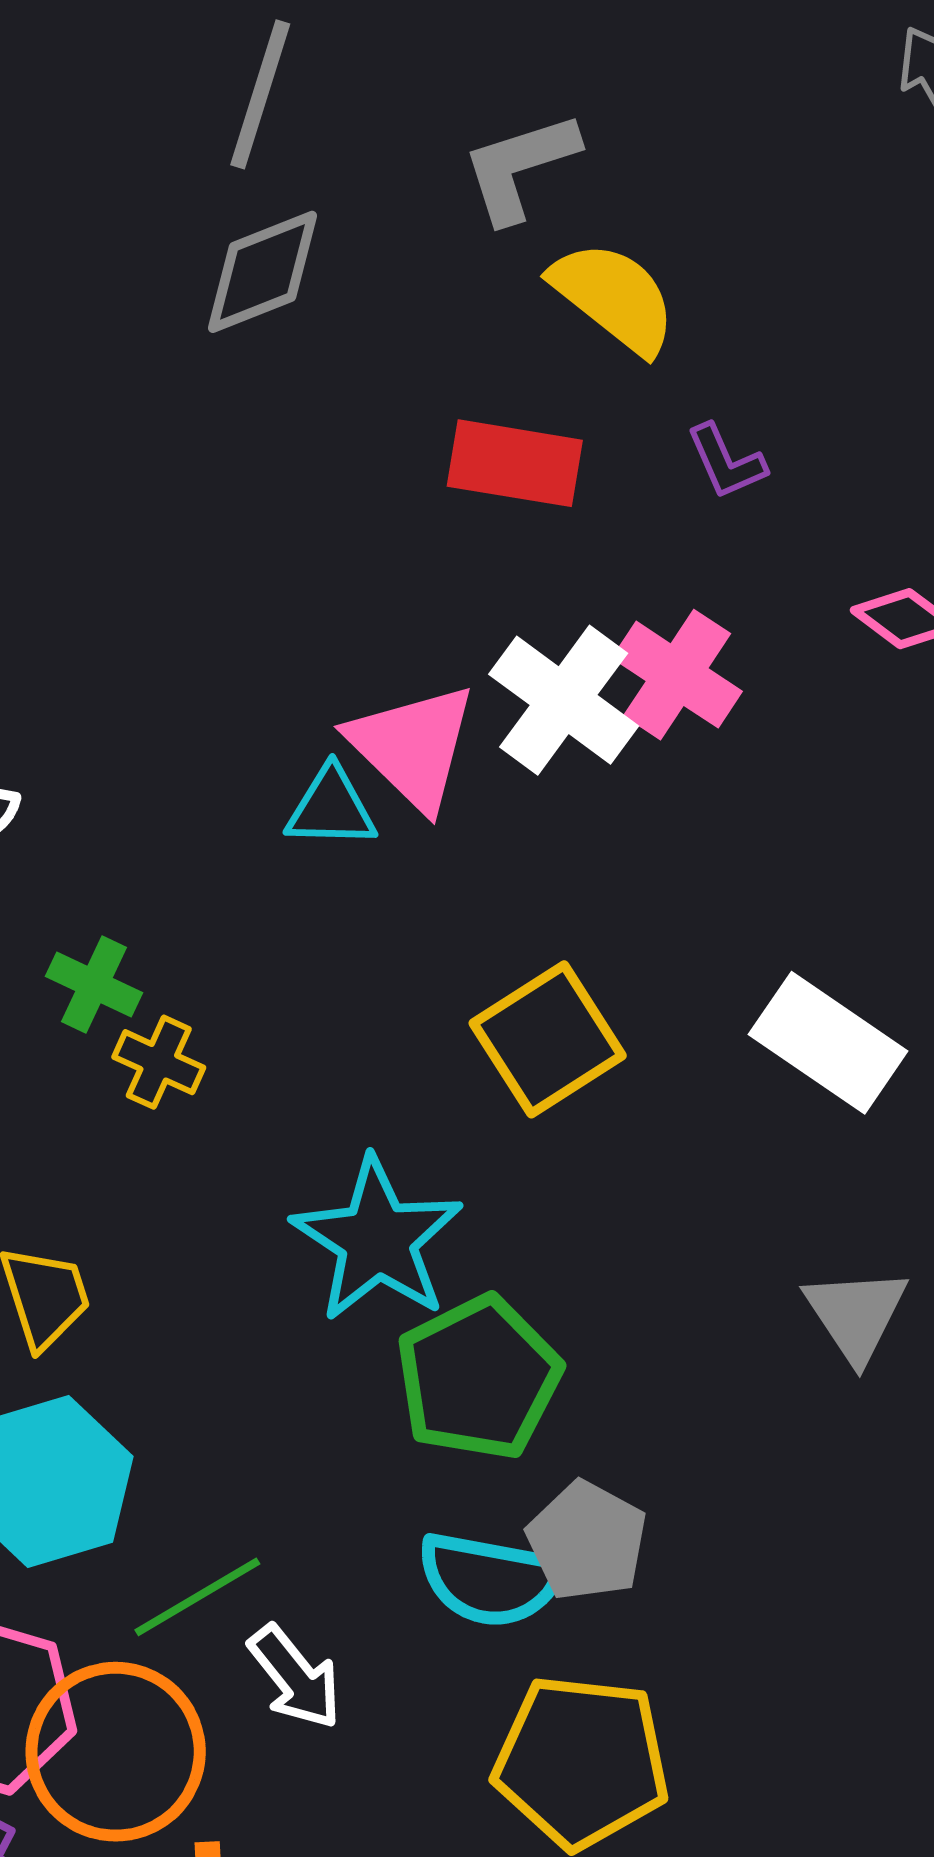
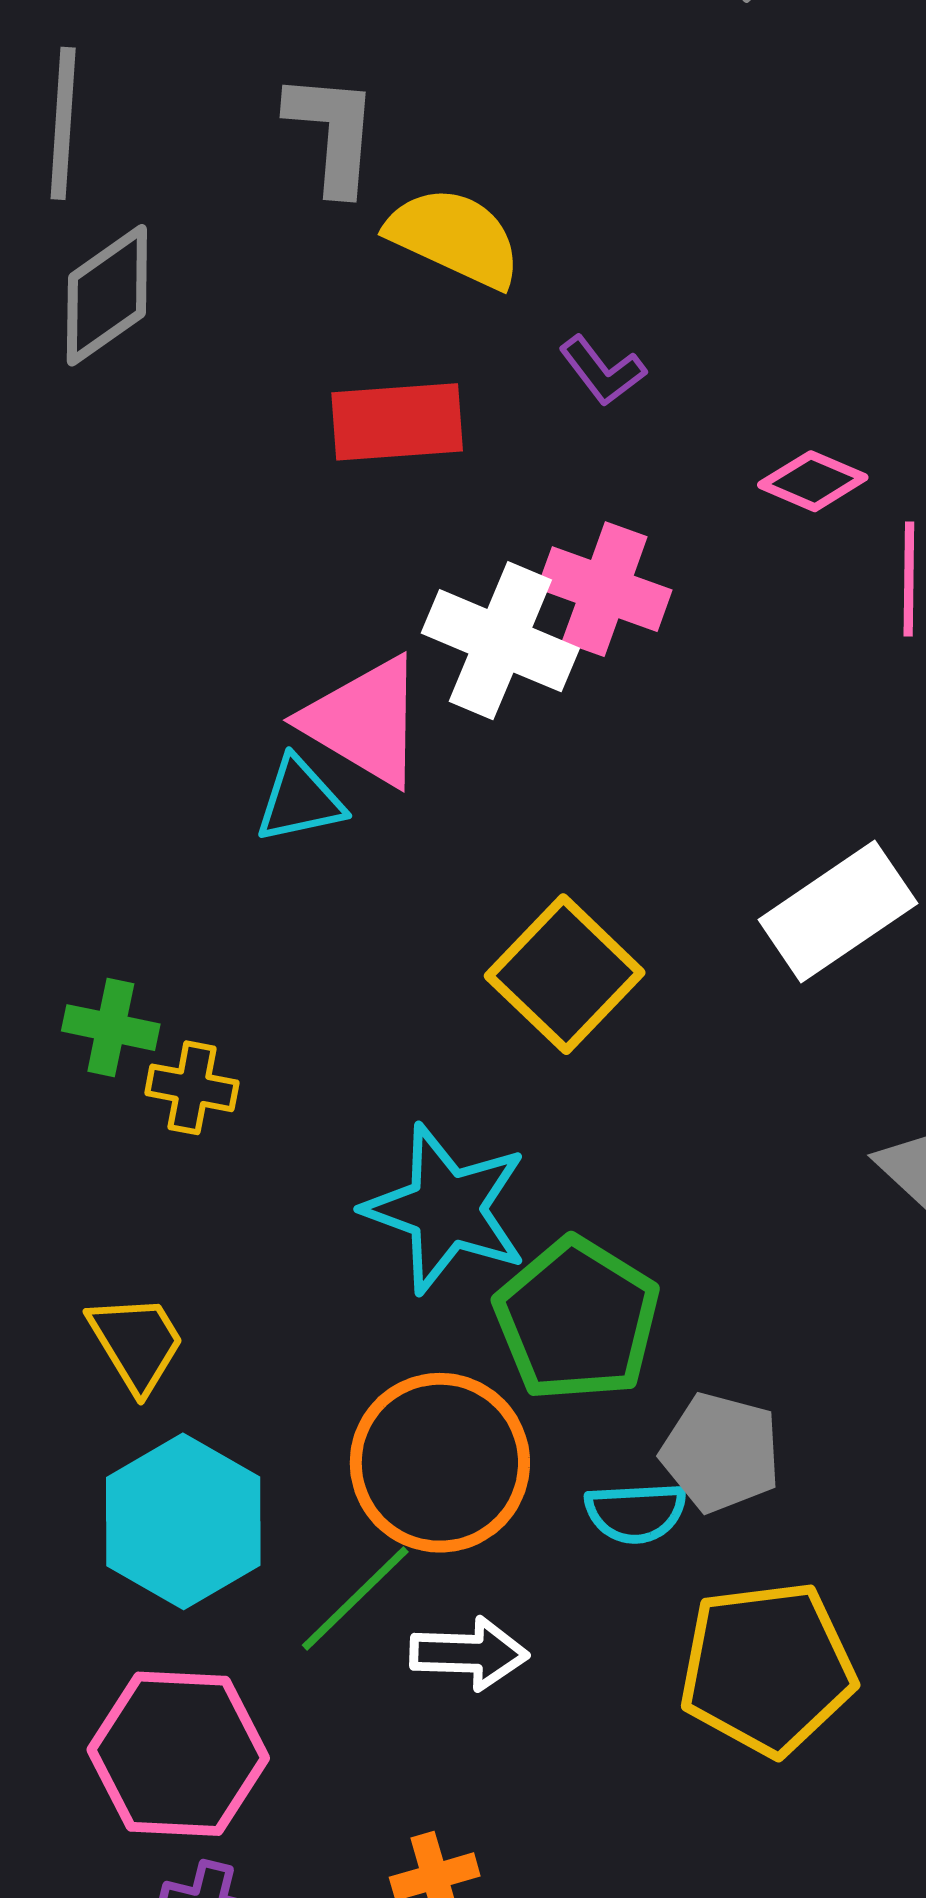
gray L-shape: (520, 167) -> (332, 133), turned 126
white rectangle: (828, 1043) -> (838, 911), turned -55
cyan semicircle: (490, 1579) -> (636, 1513), size x0.7
white arrow: (295, 1677) -> (469, 1654), turned -36
orange circle: (116, 1752) -> (440, 1463), moved

